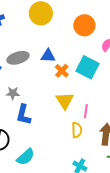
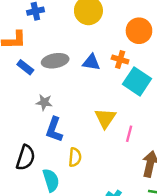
orange cross: (62, 71) -> (120, 59), moved, turned -32
yellow semicircle: (77, 130) -> (75, 157), moved
cyan semicircle: (26, 157) -> (51, 180), turned -72

